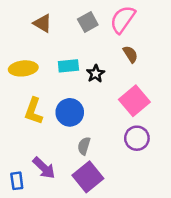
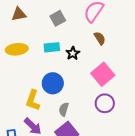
gray square: (88, 22) -> (58, 18), moved
brown triangle: (43, 23) -> (19, 14), moved, turned -42
yellow L-shape: (34, 111) -> (33, 100), moved

